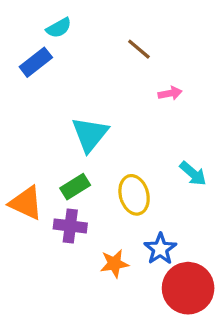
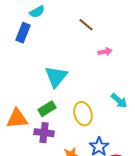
blue rectangle: (36, 62) -> (23, 33), turned -30
orange triangle: (26, 203) -> (17, 119), turned -30

